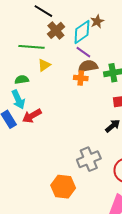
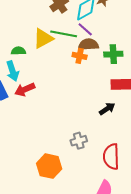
green line: (32, 47) -> (64, 34), moved
yellow triangle: (44, 65) -> (43, 38), size x1.5
gray cross: (89, 159) -> (79, 141), size x0.7

